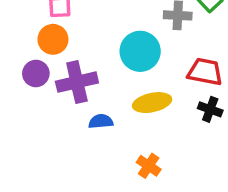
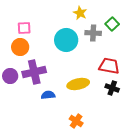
cyan circle: (140, 51) -> (66, 40), moved
purple circle: (36, 73) -> (10, 76), moved

